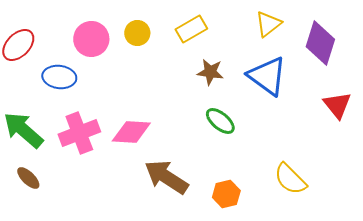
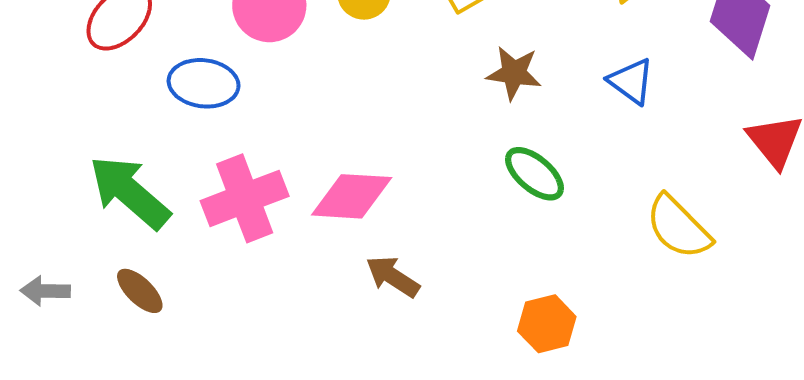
blue triangle: (267, 76) -> (631, 81), size x0.6
brown arrow: (166, 177) -> (393, 277), moved, size x0.6
yellow semicircle: (290, 179) -> (678, 227), moved

